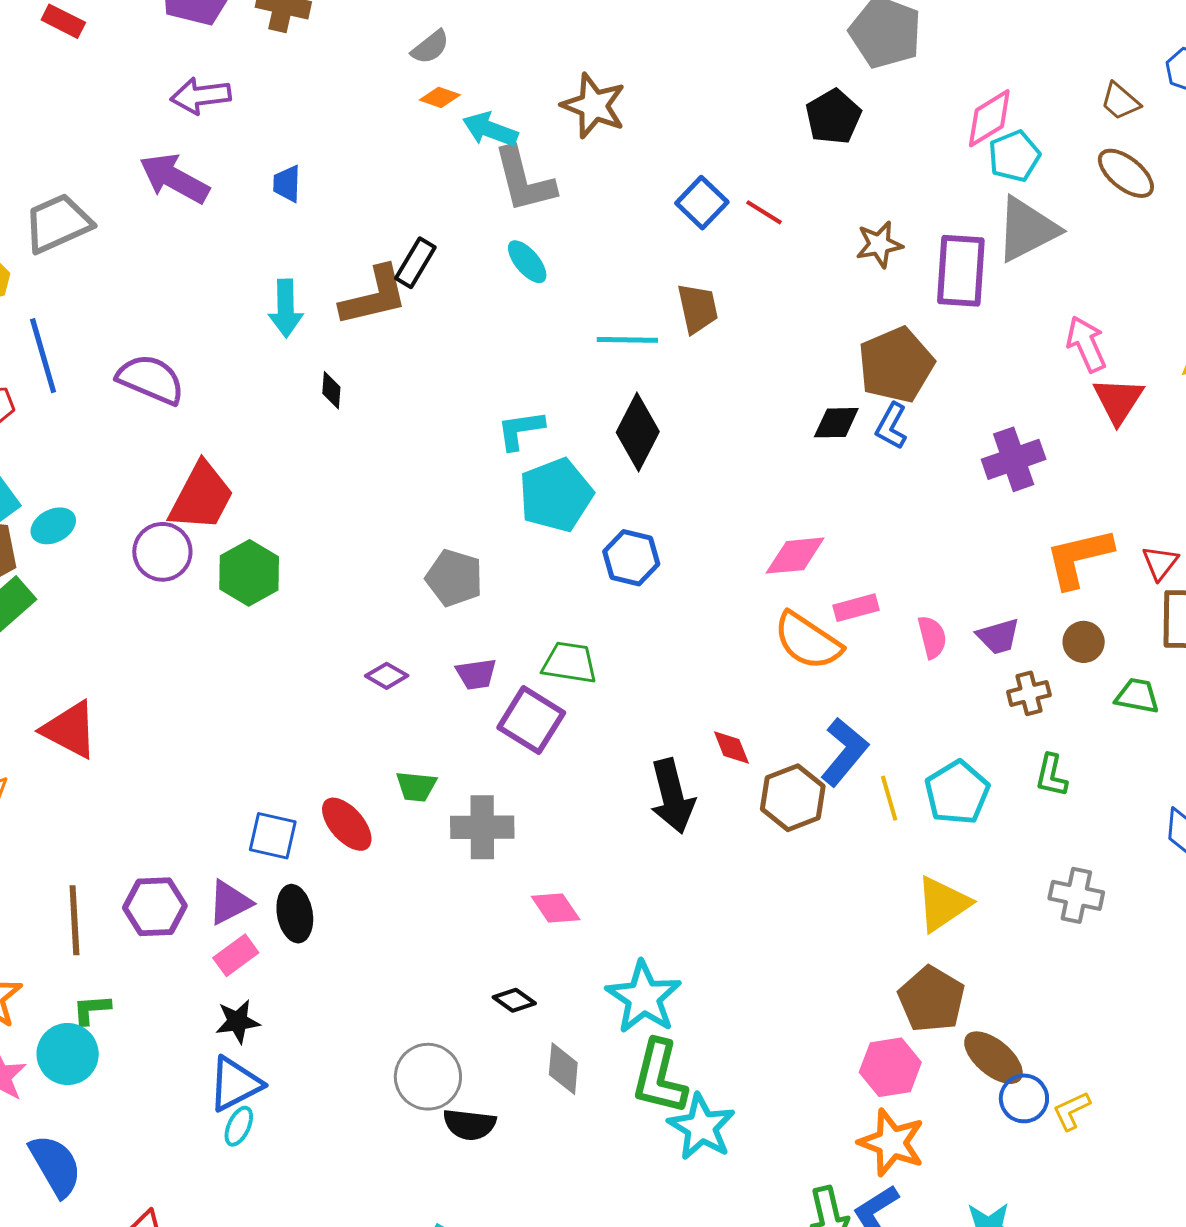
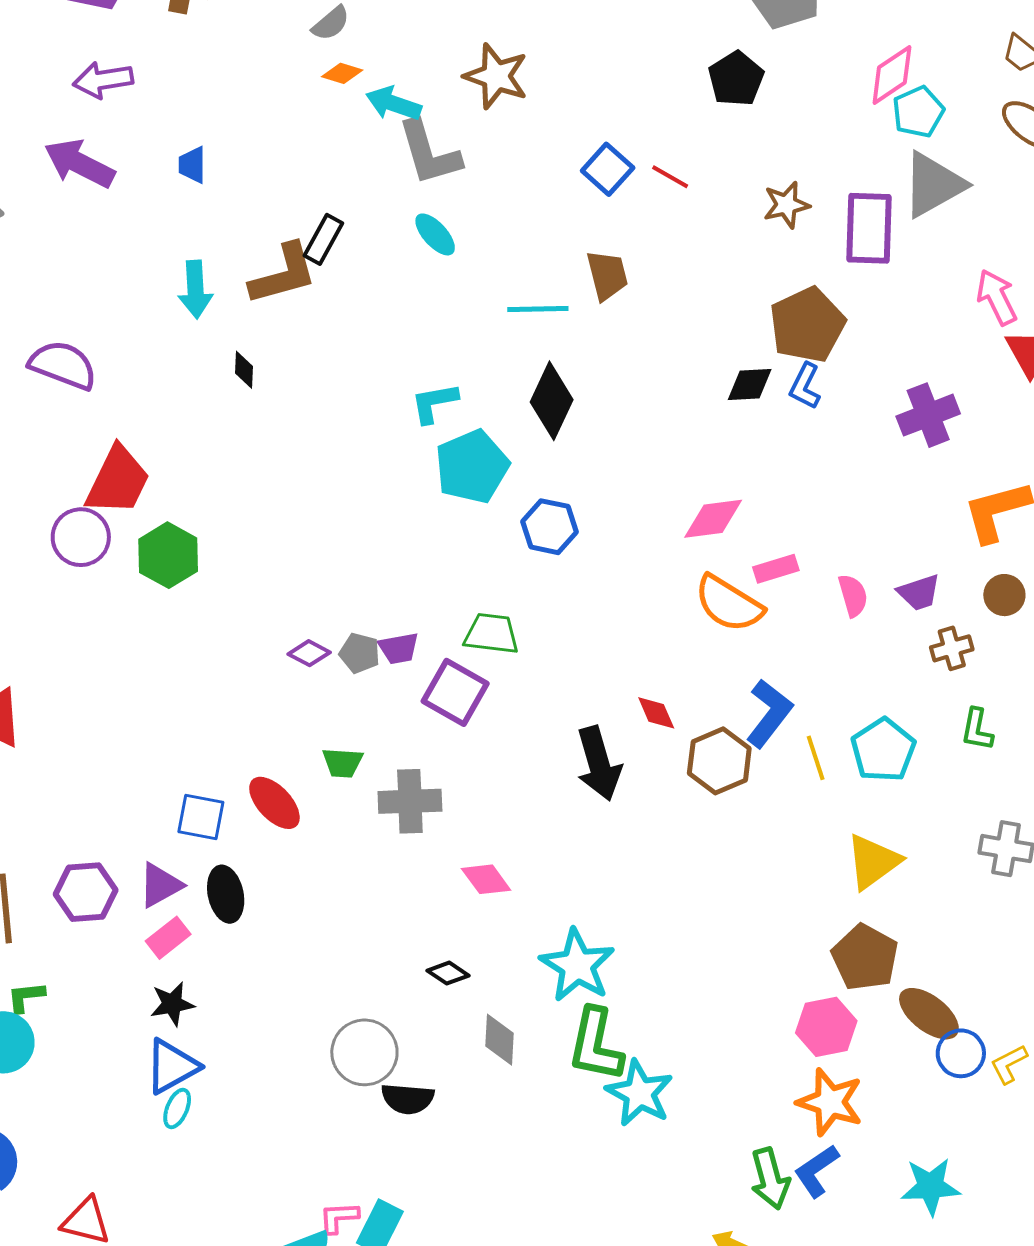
gray pentagon: (454, 578) -> (360, 653), moved, size x0.7

